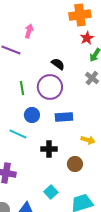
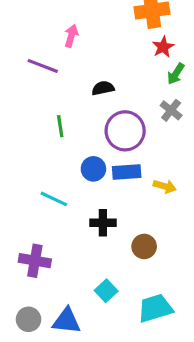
black semicircle: (58, 64) -> (103, 88), moved, turned -48
purple circle: (50, 87) -> (125, 131), moved
blue circle: (32, 115) -> (93, 169), moved
yellow arrow: (88, 140) -> (165, 186), moved

